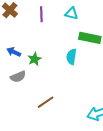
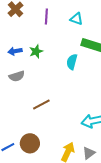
blue arrow: (14, 52) -> (15, 51), turned -40
green star: (35, 59) -> (36, 51), moved

